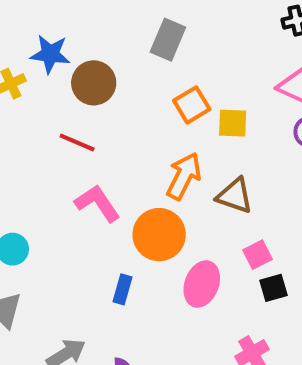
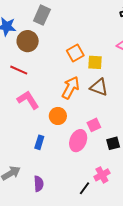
gray rectangle: (168, 40) -> (42, 15), moved
brown triangle: (235, 196) -> (99, 87), moved
orange circle: (159, 235) -> (58, 116), size x0.7
pink square: (257, 255) -> (94, 125), moved

